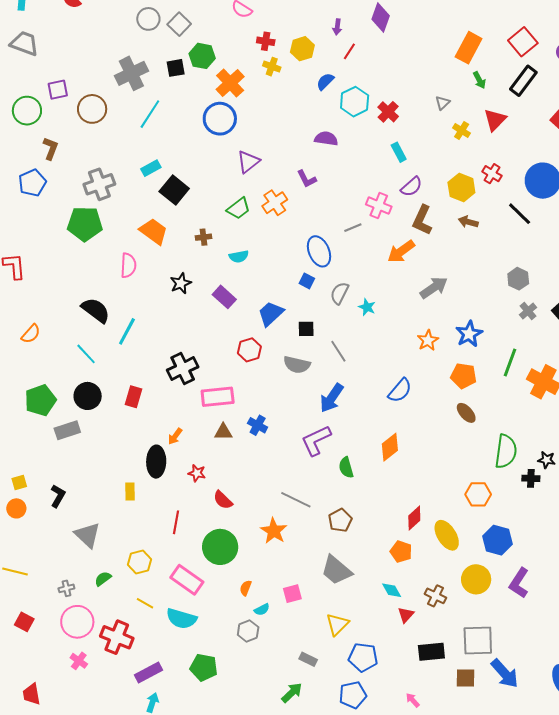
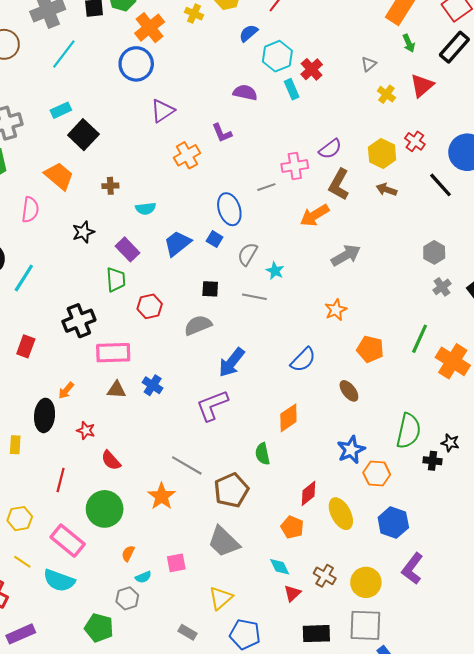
cyan rectangle: (399, 152) -> (292, 89), moved
pink cross: (379, 206) -> (295, 166), turned -35
green trapezoid: (239, 208) -> (116, 280), moved, turned -60
blue trapezoid: (271, 314) -> (177, 243), moved
blue star: (469, 334) -> (351, 450), moved
gray line: (338, 351) -> (254, 297), moved, turned -50
gray semicircle: (297, 365) -> (198, 325), turned 140
brown ellipse: (466, 413) -> (349, 391), moved
green semicircle: (346, 468) -> (262, 454), moved
brown pentagon: (340, 520) -> (231, 490), size x1.4
yellow circle: (476, 579) -> (366, 582), moved
green pentagon: (204, 667) -> (99, 628), moved

